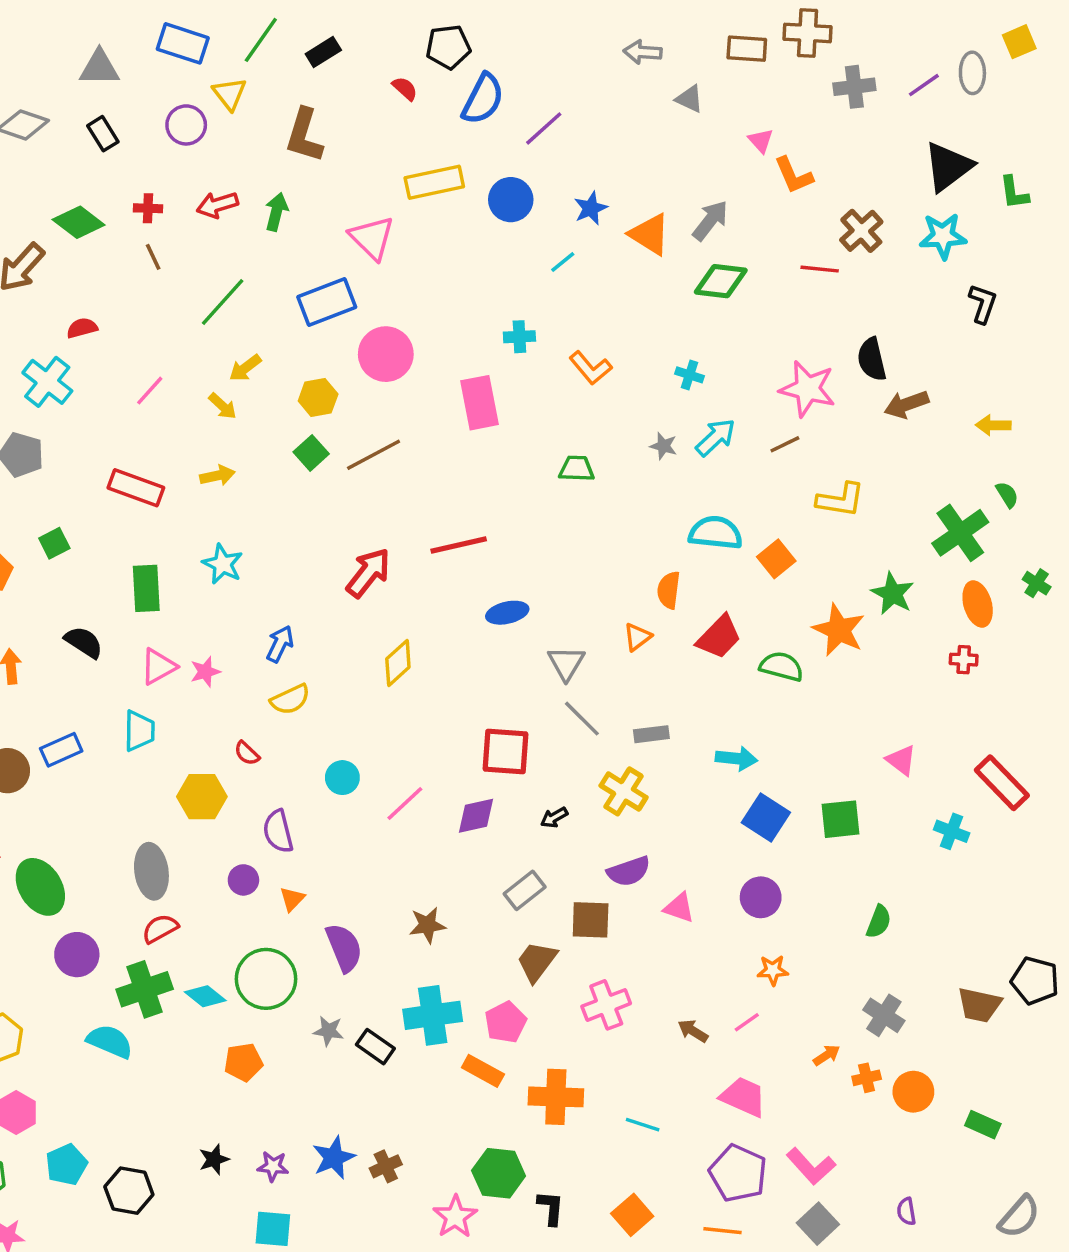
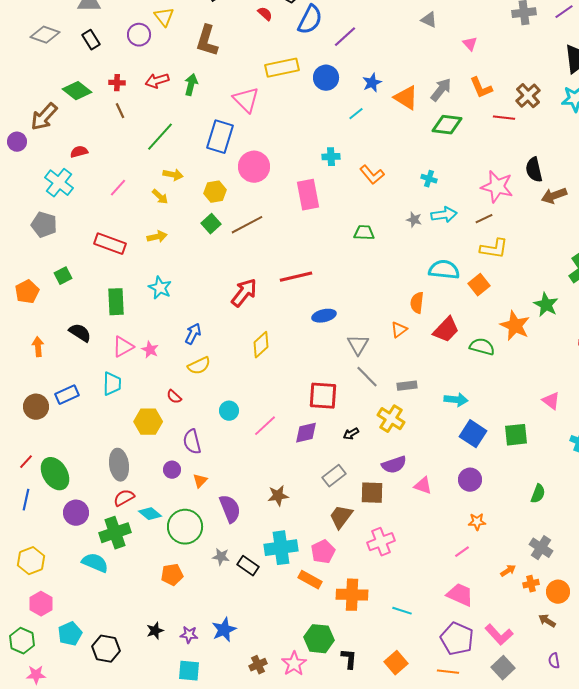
orange L-shape: (794, 175) -> (481, 88), moved
blue rectangle: (327, 302) -> (220, 137), turned -52
yellow arrow: (245, 368) -> (173, 175), turned -132
cyan arrow: (716, 437) -> (444, 215), turned 35
yellow L-shape: (840, 500) -> (494, 249), moved
pink star: (205, 672) -> (150, 350), turned -30
cyan diamond: (205, 996) -> (150, 514), moved
brown arrow: (693, 1031) -> (547, 621), moved
brown cross: (386, 1166) -> (258, 665), moved

